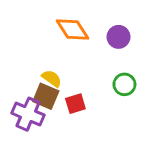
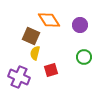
yellow semicircle: (52, 78) -> (35, 53), turned -112
brown square: (46, 96) -> (31, 36), moved

